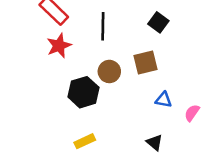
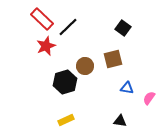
black line: (103, 26) -> (68, 27), moved, turned 45
black triangle: (155, 143) -> (120, 121), turned -32

